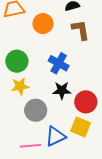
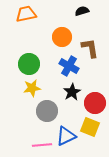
orange circle: (43, 24) -> (62, 37), moved
brown L-shape: (81, 30) -> (90, 48), moved
black star: (62, 90) -> (72, 92), turned -30

